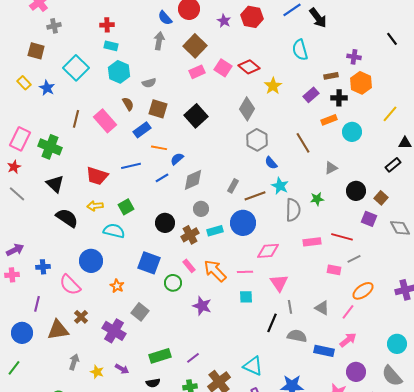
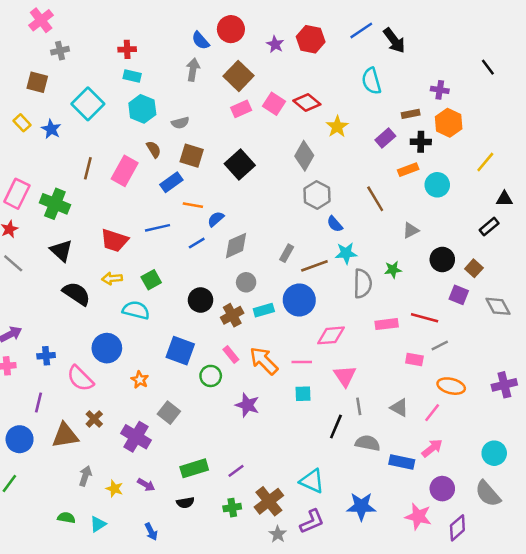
pink rectangle: (105, 121) -> (125, 171), turned 70
cyan star: (280, 186) -> (346, 253), turned -30
orange ellipse: (363, 291) -> (451, 386), turned 50

